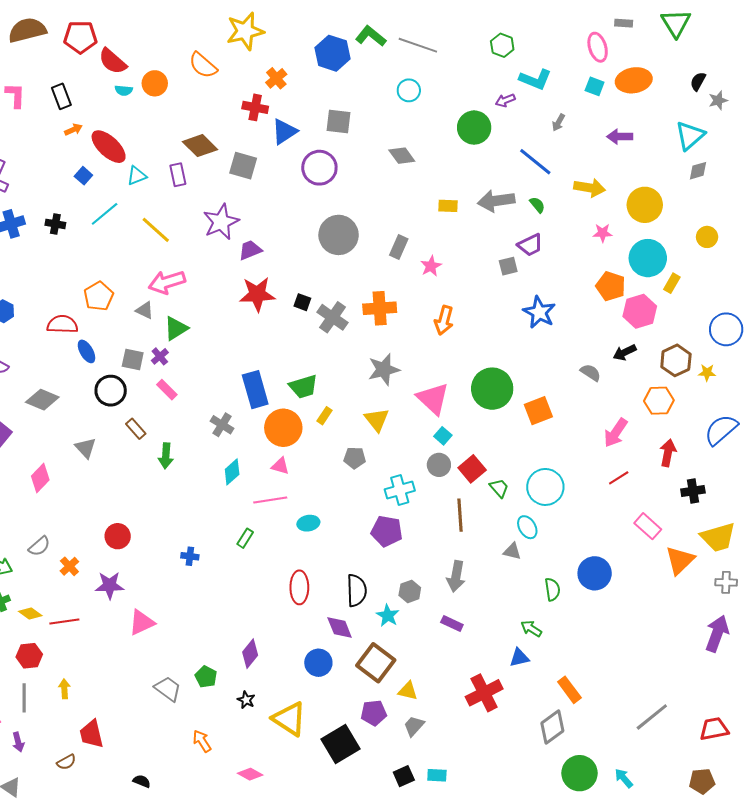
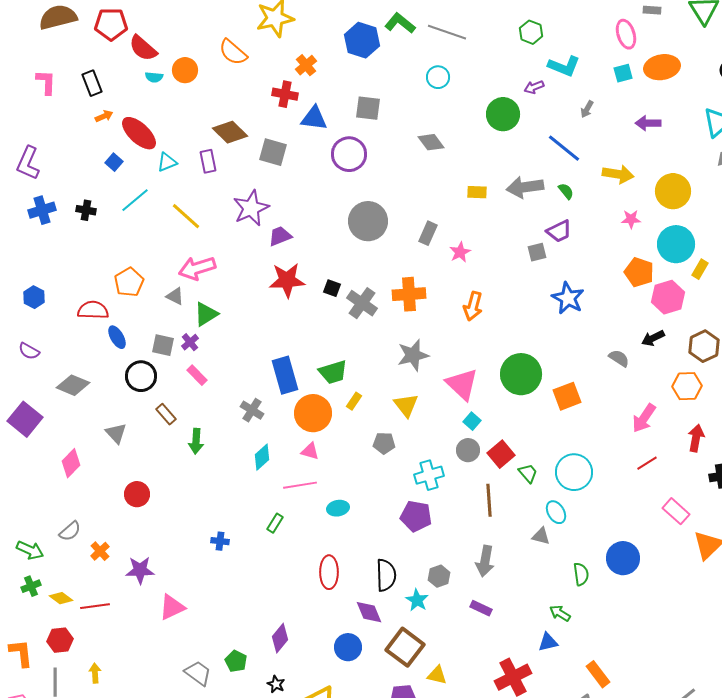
cyan square: (595, 86) -> (623, 73), turned -36
blue triangle: (284, 132) -> (314, 118), turned 40
red circle: (118, 536) -> (137, 494), moved

